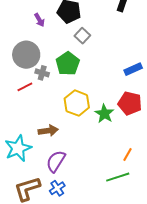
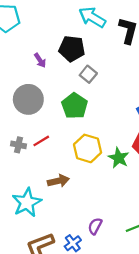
gray cross: (42, 73) -> (18, 145), moved
red line: (25, 87) -> (41, 141), moved
purple semicircle: (56, 161) -> (95, 226), moved, size x0.7

